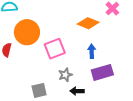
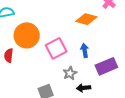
blue arrow: (92, 51) -> (85, 51), moved

